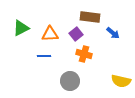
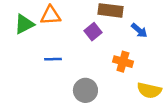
orange triangle: (50, 34) -> (51, 15), moved
orange cross: (84, 54) -> (123, 62), moved

